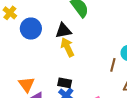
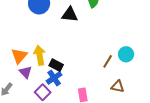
yellow arrow: (67, 47) -> (40, 55), moved

